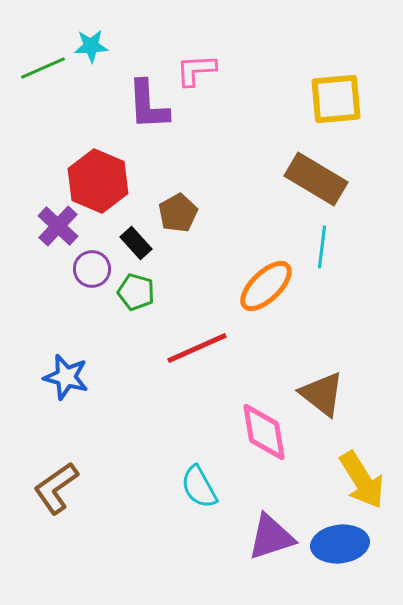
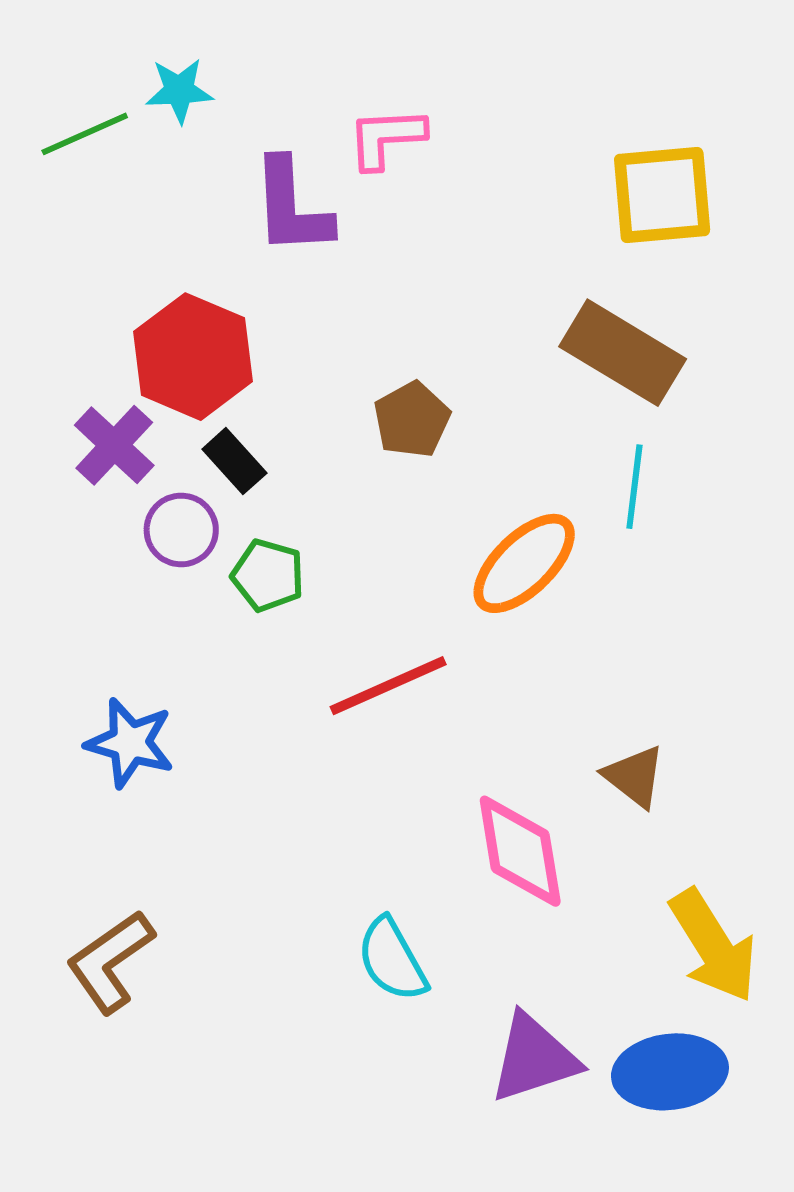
brown pentagon: (178, 213) -> (412, 420), moved
black rectangle: (136, 243) -> (234, 461), moved
brown triangle: (322, 394) -> (634, 776), size x0.7

